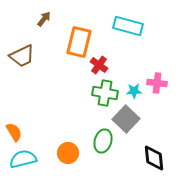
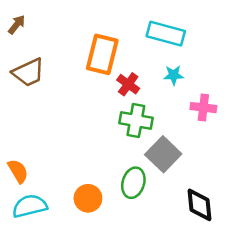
brown arrow: (44, 19) -> (17, 25), moved
cyan star: (134, 91) -> (174, 75), moved

